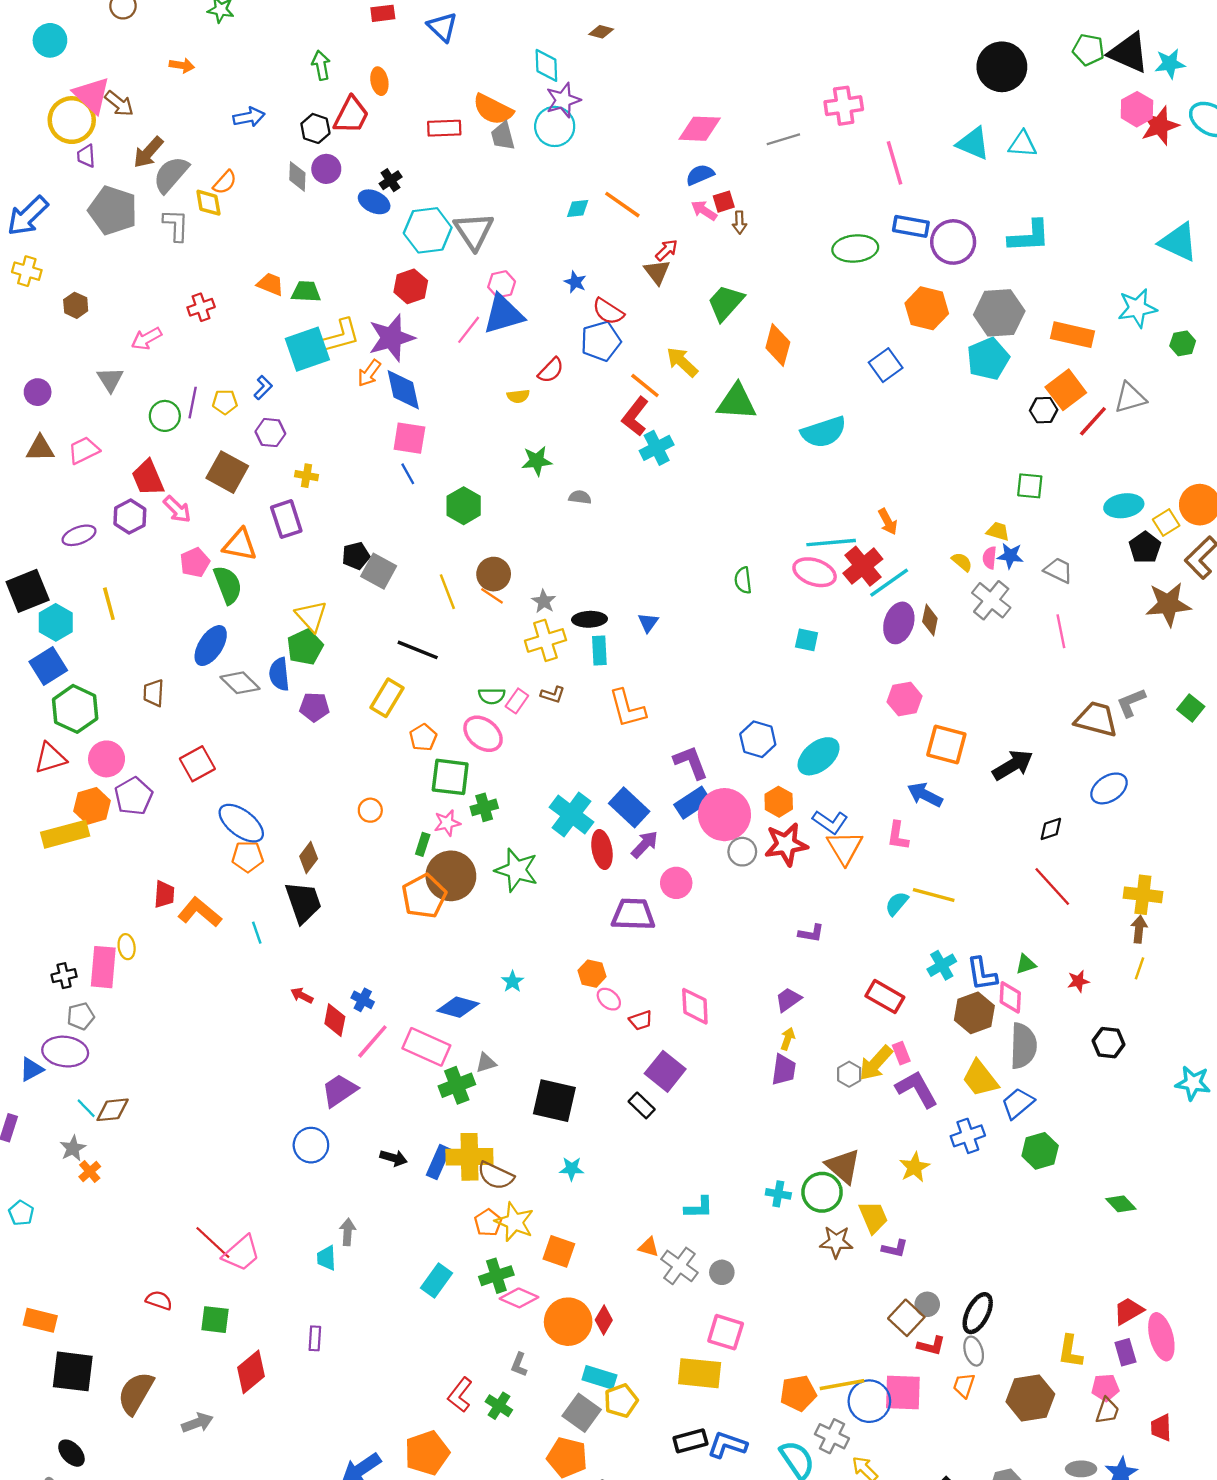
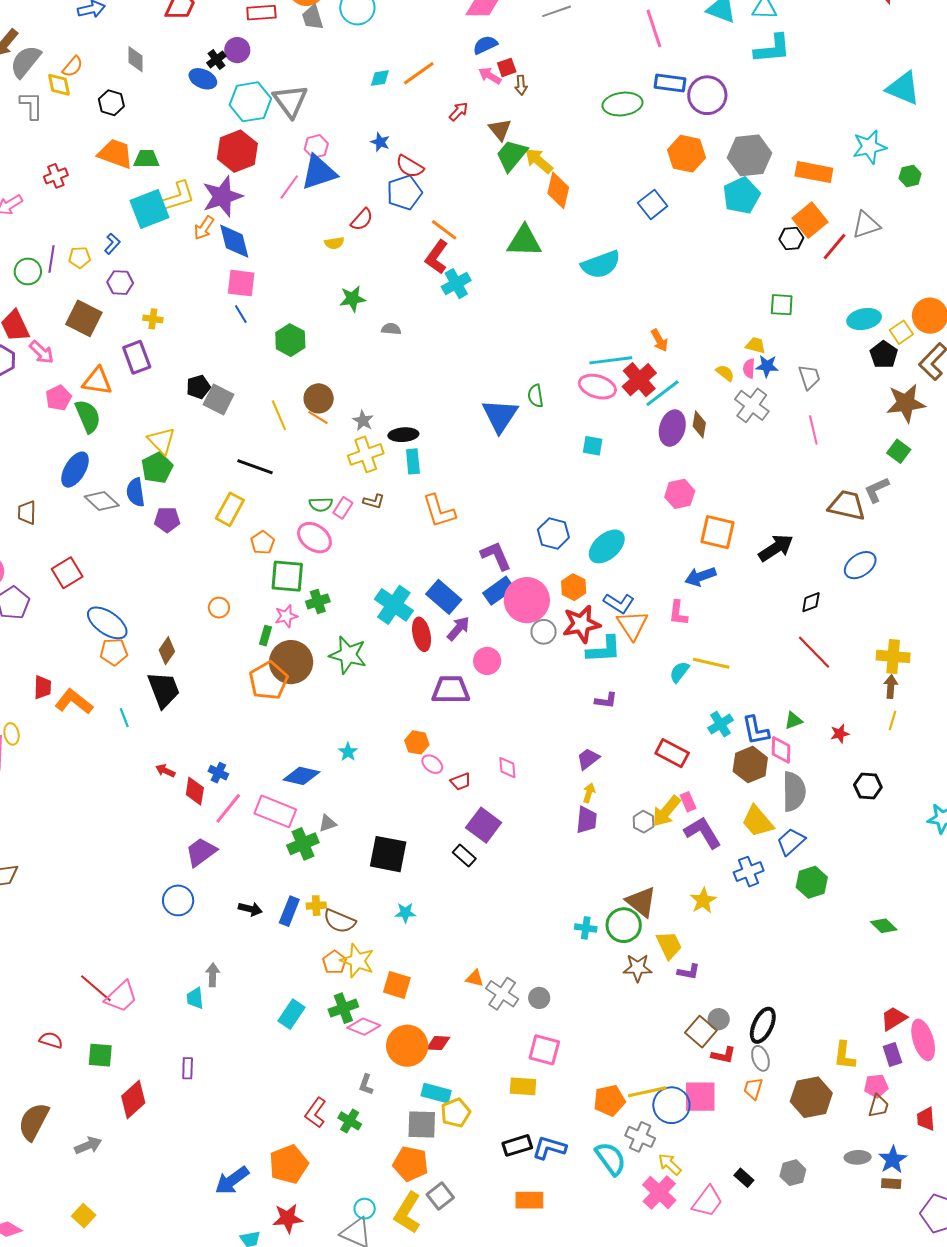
black hexagon: (315, 128) -> (111, 103), moved
purple circle: (326, 169) -> (237, 50), moved
orange line: (622, 205) -> (419, 73), turned -68
cyan L-shape: (1029, 236) -> (772, 49), moved
brown triangle: (657, 272) -> (500, 130), moved
orange trapezoid: (270, 284) -> (115, 154), size x1.5
red hexagon: (411, 286) -> (237, 151), size x1.4
yellow arrow: (682, 362) -> (539, 161), moved
gray trapezoid: (1058, 570) -> (809, 377), turned 48
blue triangle: (648, 622) -> (500, 416), moved, size x2.0
green square: (1191, 708) -> (899, 451), moved
blue arrow: (925, 795) -> (700, 576), turned -44
pink diamond: (695, 1006) -> (507, 768), size x0.7
yellow cross: (469, 1157) -> (316, 906), size x0.5
cyan L-shape: (699, 1208) -> (604, 650), moved, size x1.4
red diamond: (604, 1320) -> (438, 1043), turned 65
yellow rectangle: (700, 1373) -> (523, 1086), size x0.7
gray square: (582, 1413) -> (422, 1124), turned -32

